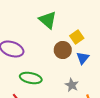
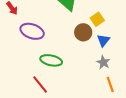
gray star: (72, 85) -> (103, 62), moved

